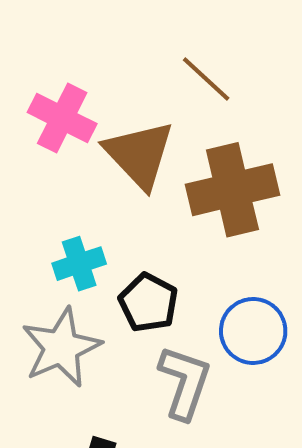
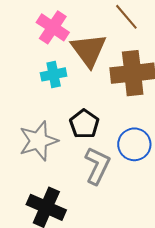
cyan cross: (79, 264) -> (54, 74), moved

